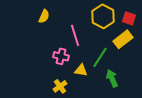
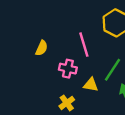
yellow semicircle: (44, 16) -> (42, 48), moved

